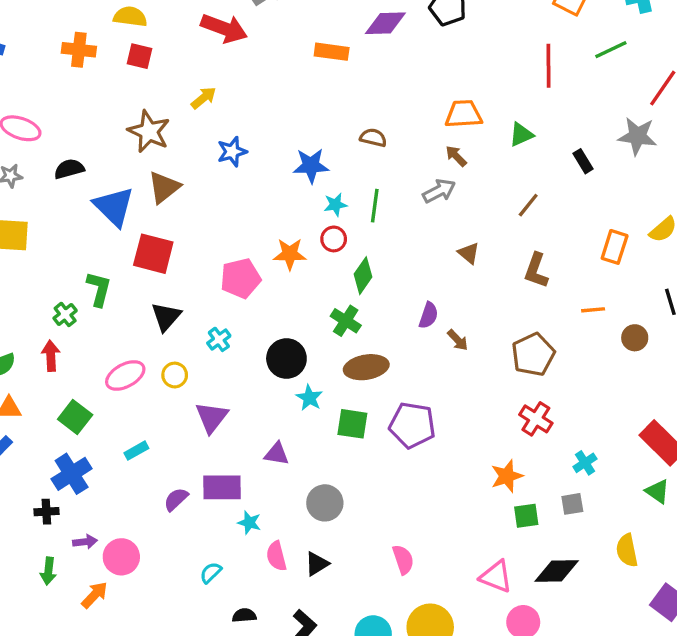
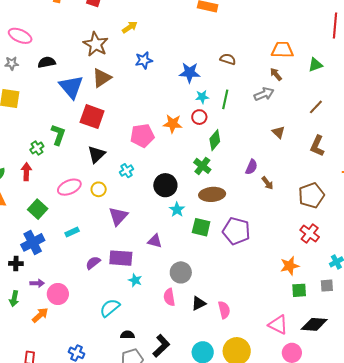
pink semicircle: (276, 556) -> (169, 297), moved
black triangle: (317, 564) -> (199, 303), moved
cyan semicircle: (211, 573) -> (110, 308), size x1.5

